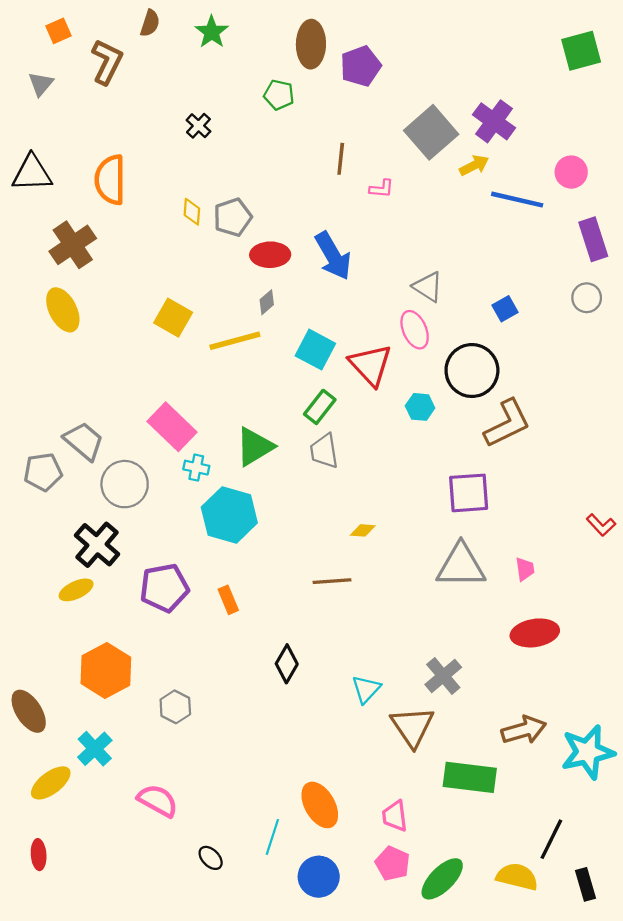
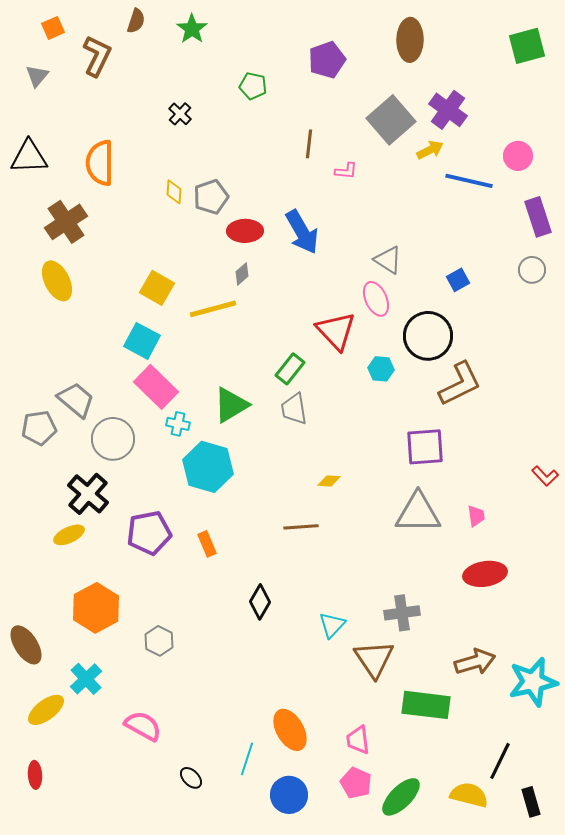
brown ellipse: (311, 44) -> (410, 40), moved
cyan square: (315, 350) -> (142, 341), moved
gray cross: (443, 676) -> (402, 613), turned 32

